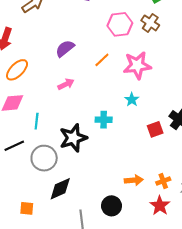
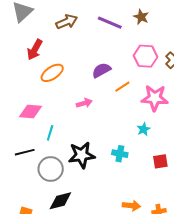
purple semicircle: (65, 49) -> (101, 70), moved
orange ellipse: (17, 70) -> (52, 73), moved
cyan cross: (104, 120) -> (120, 154), moved

